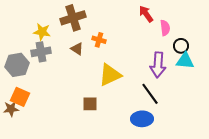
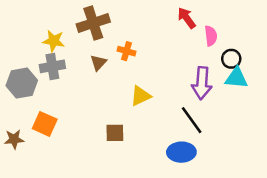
brown triangle: (77, 49) -> (98, 63), turned 40
yellow triangle: (110, 75) -> (141, 96), size x0.7
orange square: (20, 97) -> (45, 124), moved

